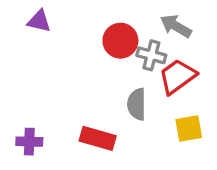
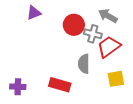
purple triangle: (39, 21) -> (34, 13), moved, turned -35

